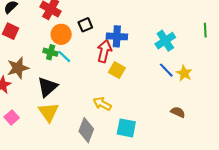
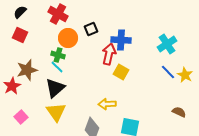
cyan line: (64, 56) -> (57, 67), moved
yellow arrow: (102, 104) -> (107, 104), turned -30

